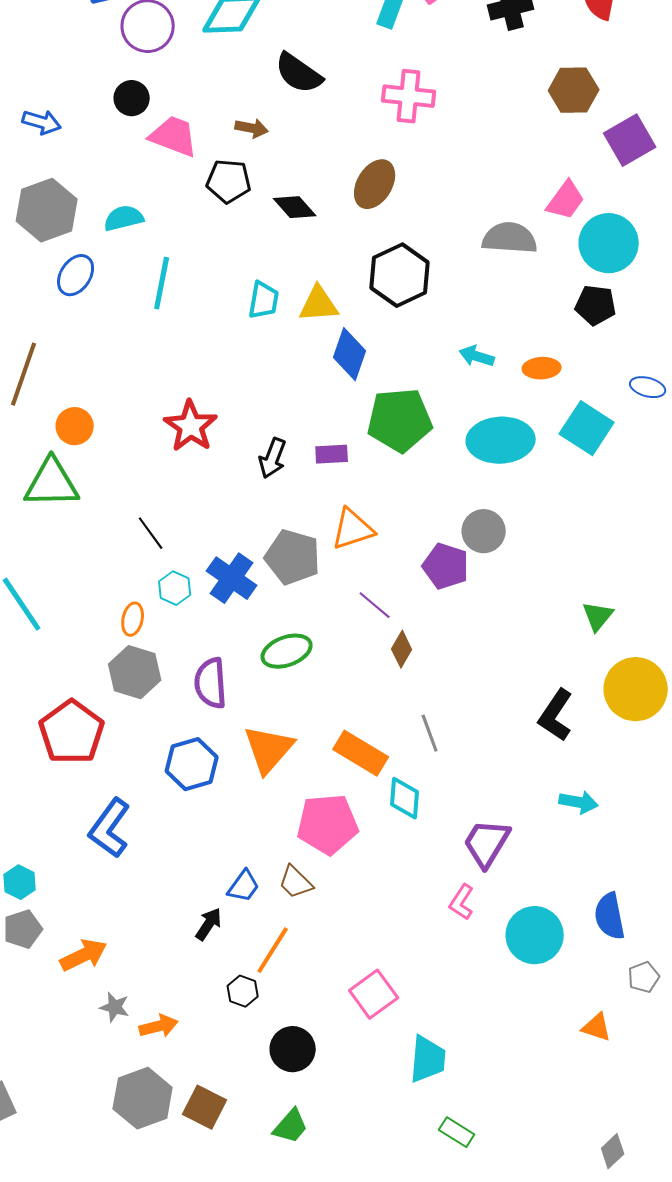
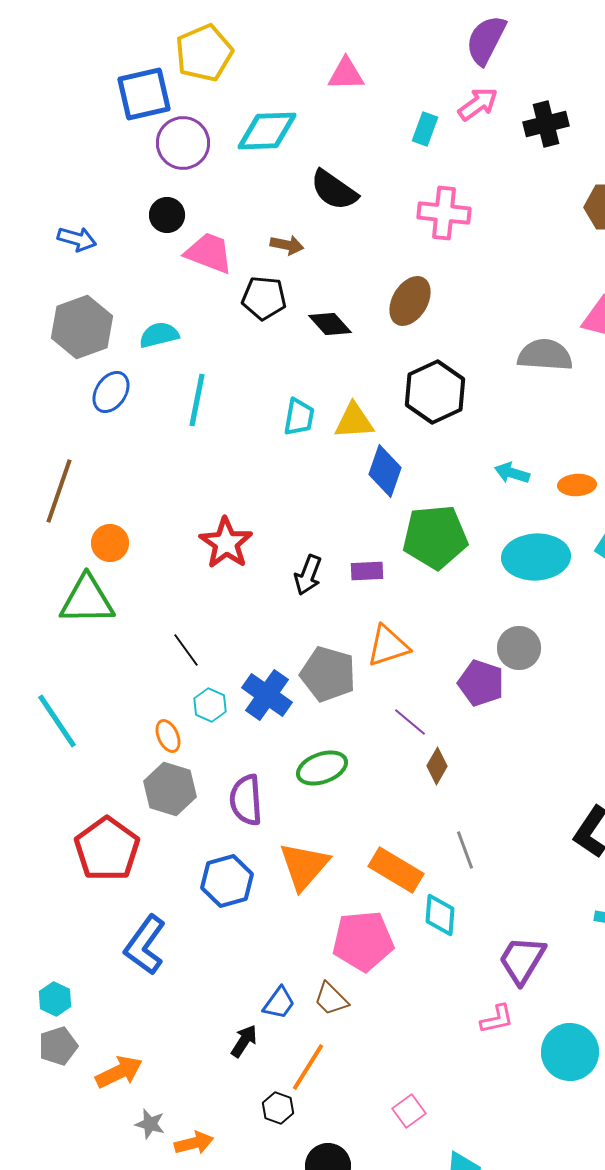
orange ellipse: (133, 619) -> (168, 736), turned -36
pink L-shape: (462, 902) -> (497, 1019), turned -135
pink square: (374, 994) -> (409, 1111), size x0.7

